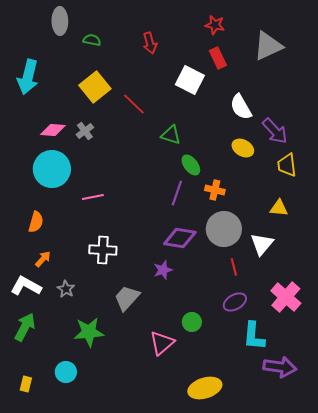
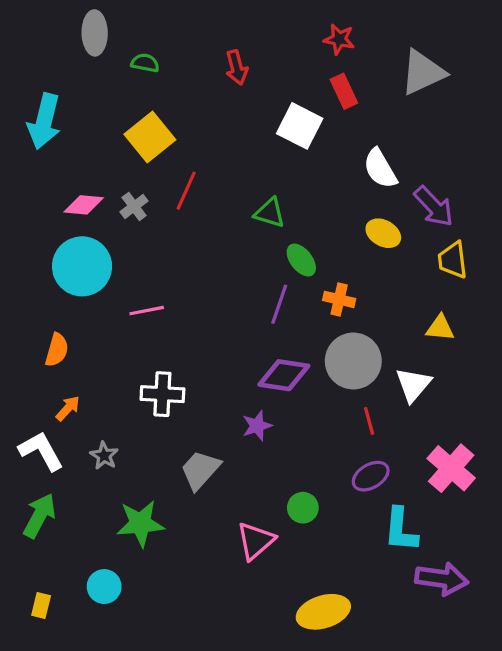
red line: (134, 104) -> (186, 191), moved, turned 70
white L-shape: (26, 286) -> (41, 451), turned 32

